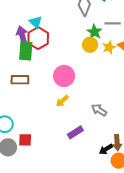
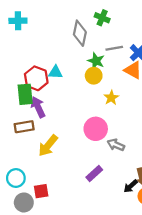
cyan triangle: (36, 22) -> (55, 72), moved, turned -32
purple arrow: (22, 36) -> (38, 107), moved
yellow star: (109, 47) -> (111, 98), moved
pink circle: (64, 76) -> (96, 129), moved
yellow arrow: (62, 101) -> (48, 146), moved, size x1.5

